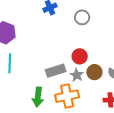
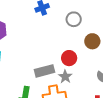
brown circle: (94, 72) -> (92, 41), moved

